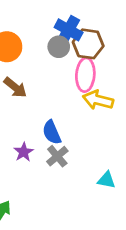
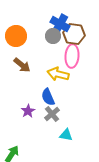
yellow arrow: (98, 100) -> (58, 74), moved
cyan triangle: (106, 180) -> (66, 135), moved

